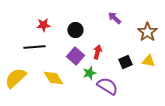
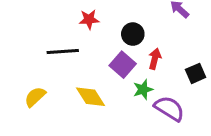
red star: (43, 25) -> (89, 19), moved
black circle: (75, 30) -> (133, 34), moved
yellow semicircle: (15, 78) -> (35, 97), size x0.7

